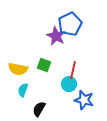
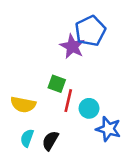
yellow semicircle: (18, 69) -> (23, 104), moved
red line: (73, 70) -> (68, 101), moved
cyan semicircle: (23, 90) -> (27, 138), moved

